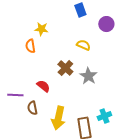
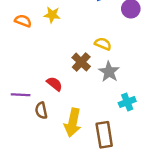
yellow semicircle: (83, 45) -> (103, 44), moved
orange semicircle: (30, 46) -> (23, 21), moved, turned 120
cyan cross: (104, 116) -> (127, 102), moved

